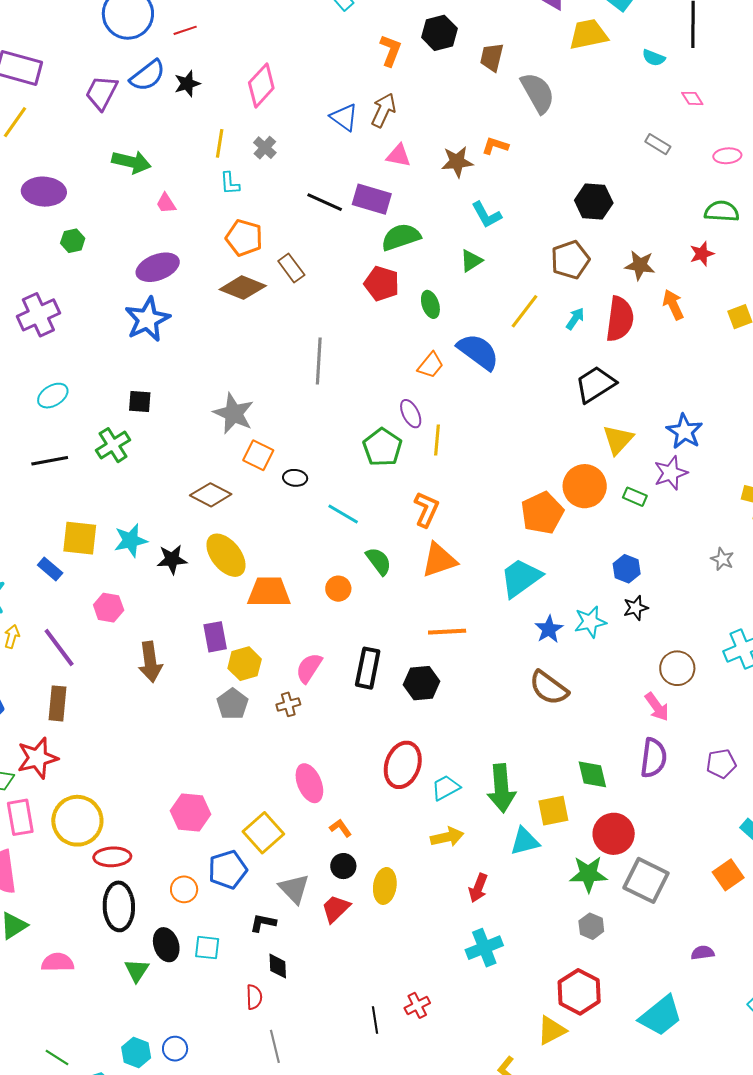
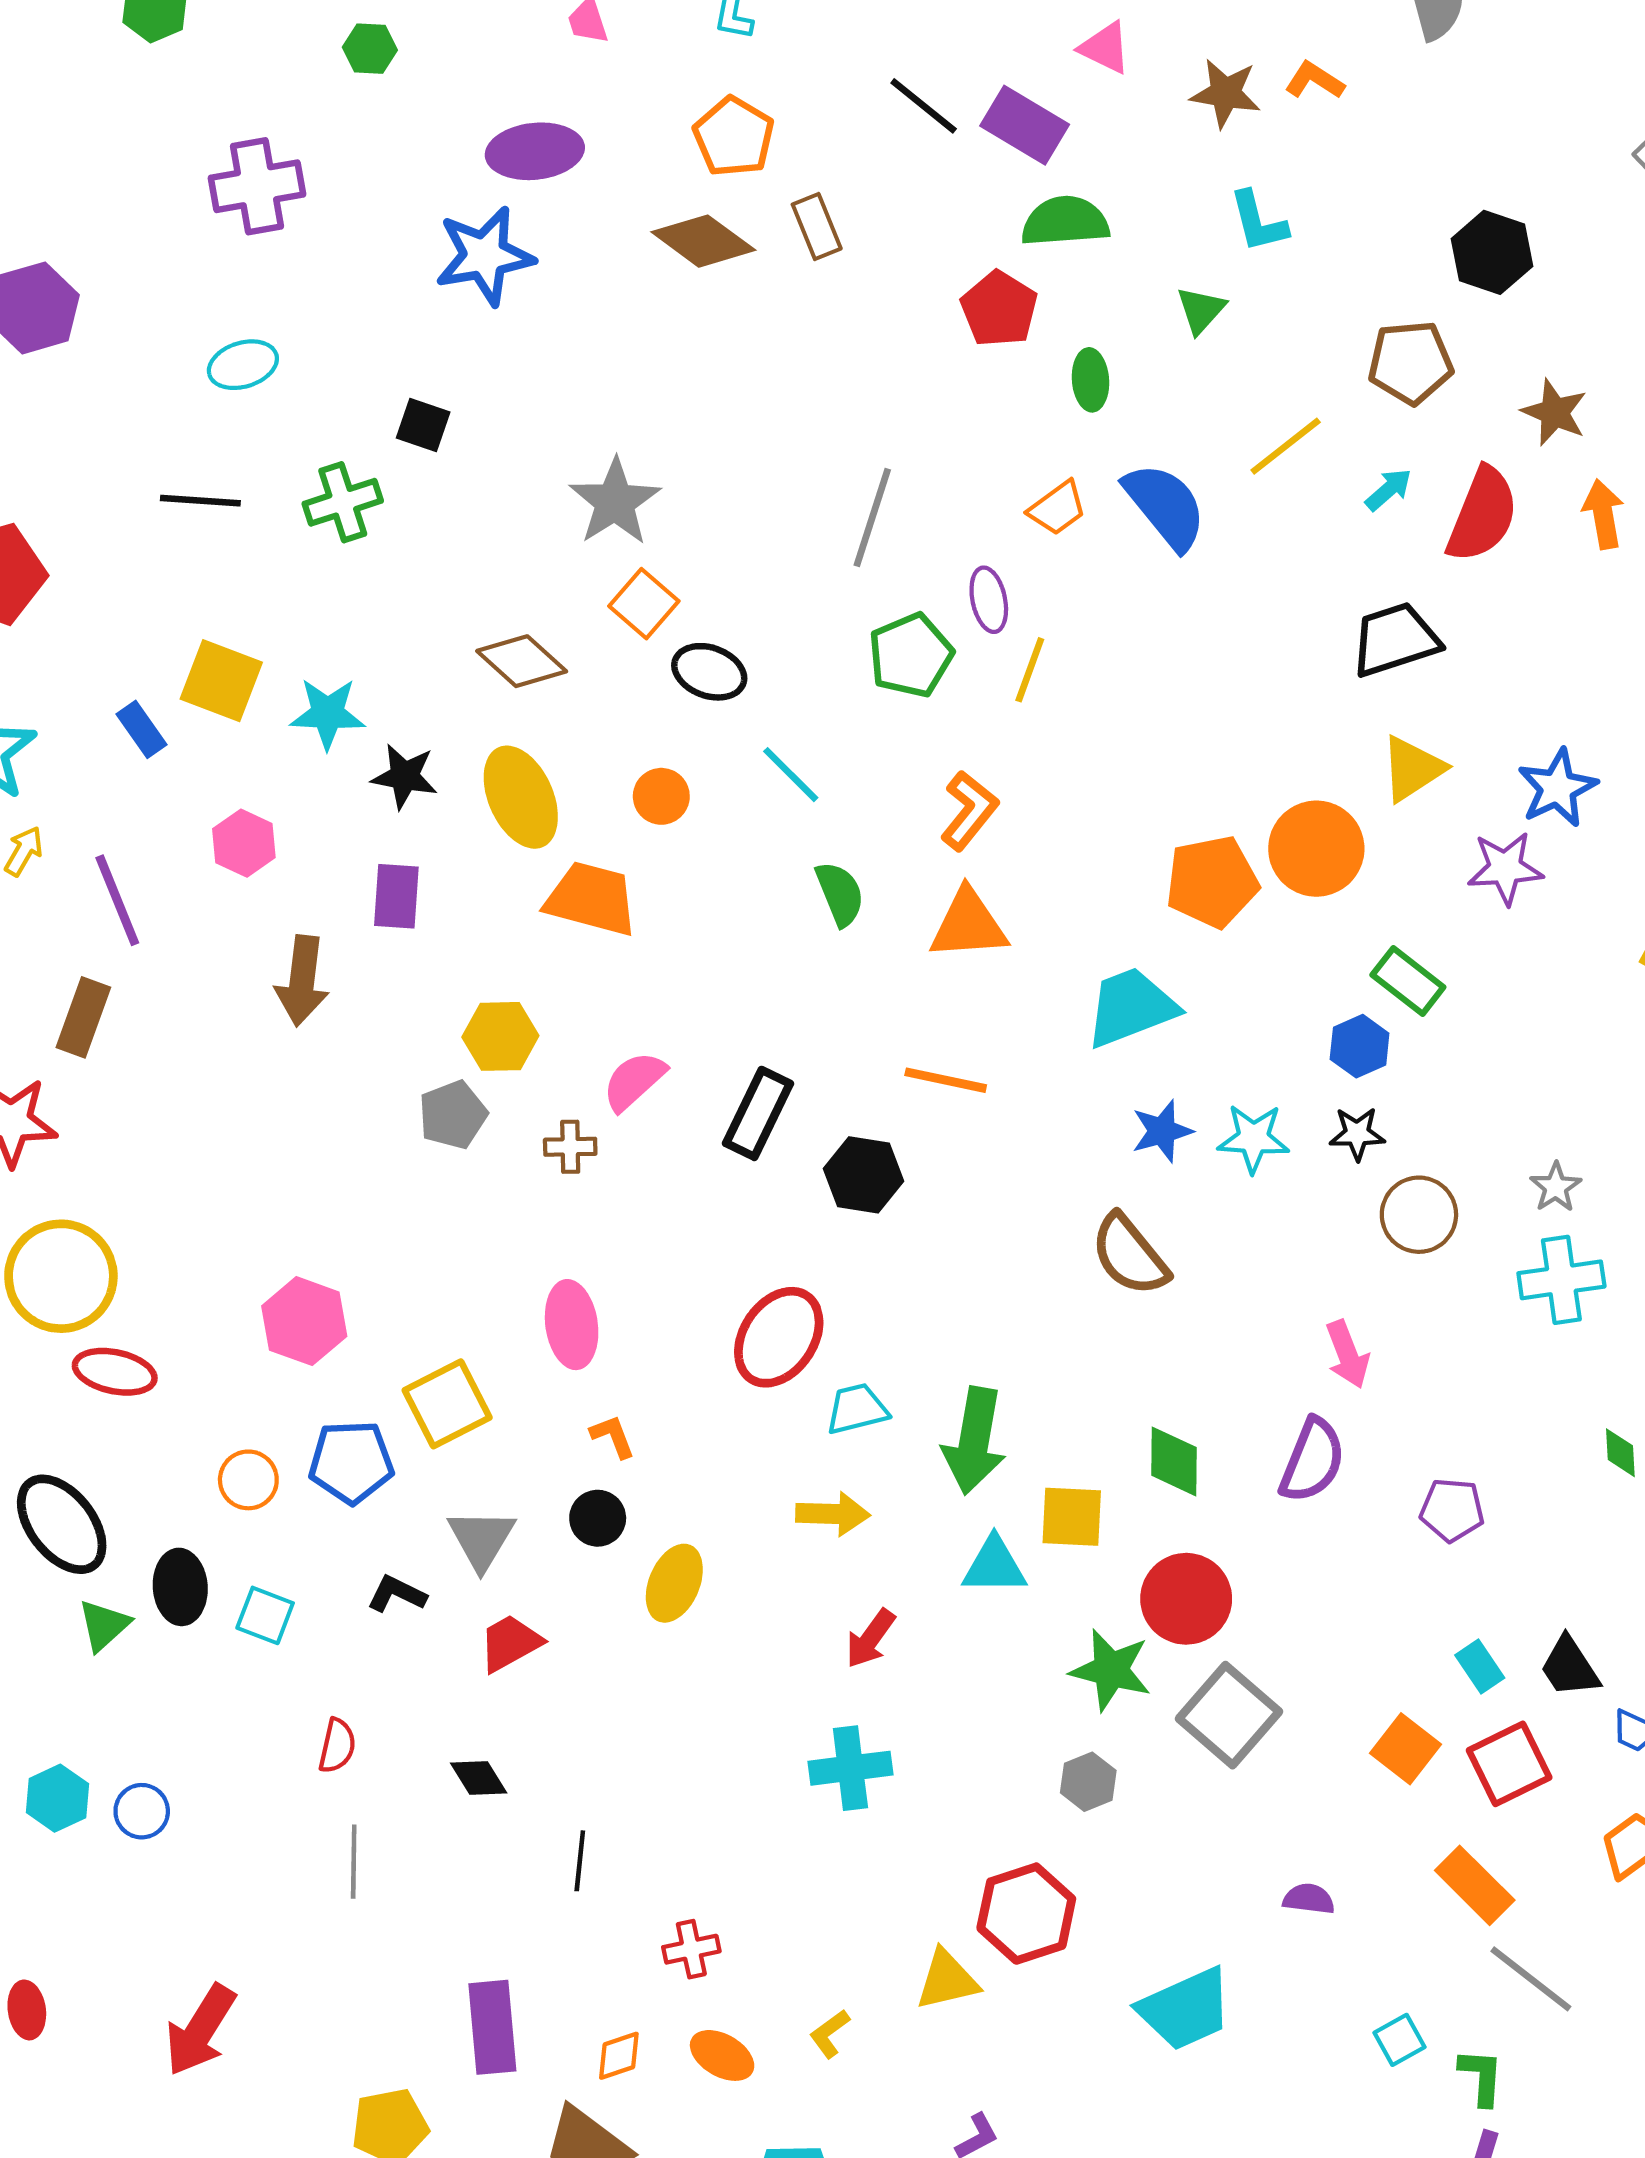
green triangle: (471, 261) -> (1201, 310), turned -30
gray line: (319, 361) -> (872, 517), moved
black ellipse: (295, 478) -> (709, 672), size x1.4
green rectangle: (635, 497) -> (1408, 981), moved, size x1.4
gray star: (722, 559) -> (1556, 1187), moved
orange circle: (338, 589) -> (661, 796), moved
purple rectangle: (215, 637) -> (396, 896), moved
brown circle: (677, 668) -> (1419, 1215), moved
orange square: (728, 875) -> (1405, 1749), turned -32
black ellipse: (119, 906) -> (62, 1524), moved, turned -51
red trapezoid: (336, 909) -> (510, 1643), moved
black diamond: (278, 966) -> (479, 1778), moved, turned -44
red cross: (417, 1005) -> (691, 1949), moved

